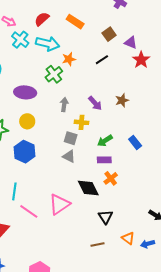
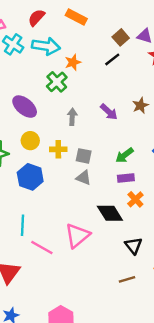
brown square: (109, 34) -> (121, 37), moved
purple ellipse: (25, 92) -> (25, 107), turned 40
yellow cross: (81, 122) -> (58, 149), moved

